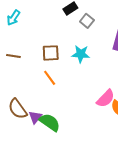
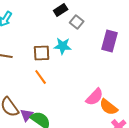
cyan star: (81, 54) -> (63, 46), moved

